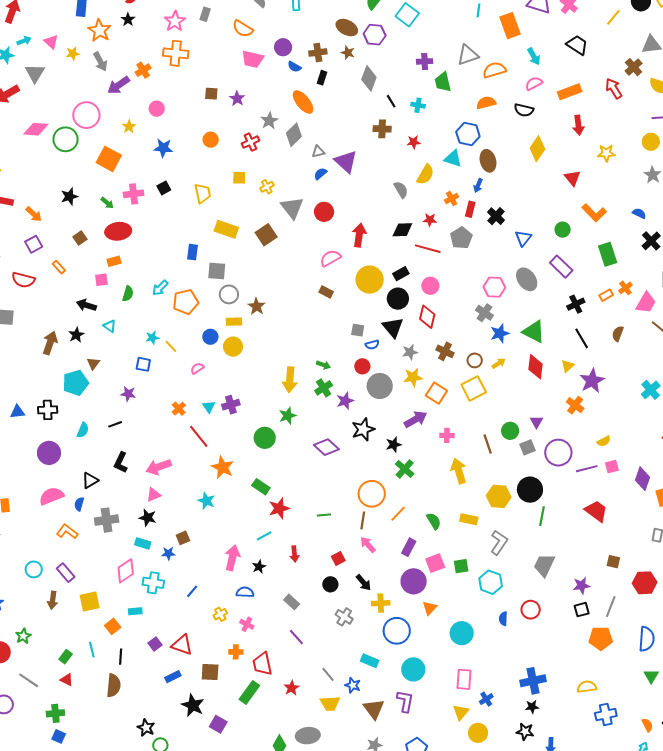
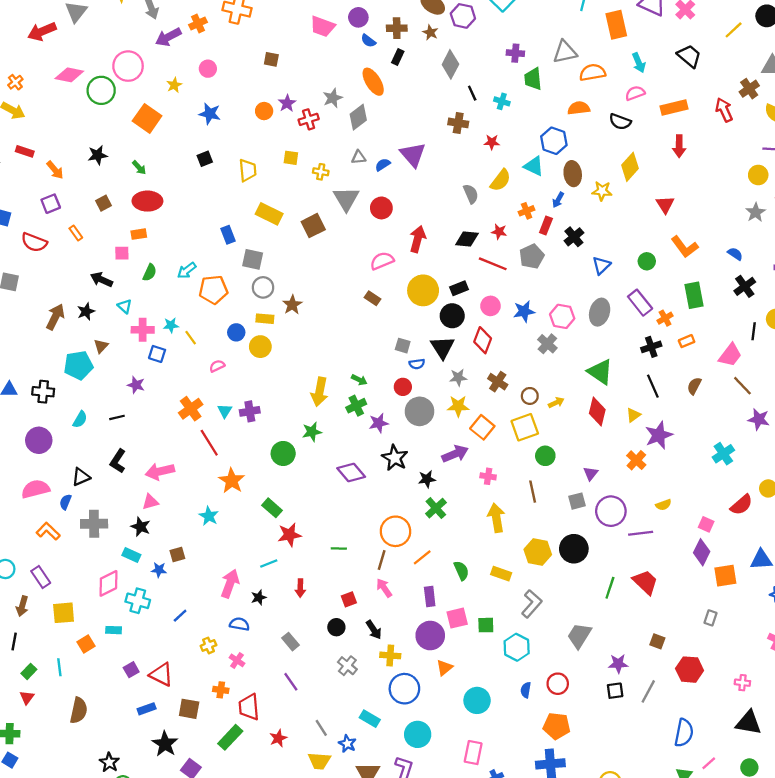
purple star: (237, 99) -> (287, 103), moved
gray triangle: (318, 152) -> (359, 157), moved
yellow star: (606, 153) -> (602, 191), moved
yellow cross: (267, 187) -> (321, 172), turned 32
pink cross: (134, 194) -> (143, 330), moved
blue rectangle: (192, 252) -> (228, 235), turned -35
gray ellipse: (527, 279) -> (600, 312), turned 45
orange cross: (625, 288) -> (665, 318), moved
blue star: (500, 333) -> (524, 311), moved
orange cross: (179, 409) -> (191, 409), size x1.5
black star: (363, 429) -> (395, 458), turned -30
green circle: (510, 431) -> (545, 456), moved
pink square: (612, 467) -> (706, 524), moved, turned 32
green line: (542, 516) -> (610, 588), moved
purple rectangle: (409, 547) -> (430, 596), turned -42
orange pentagon: (601, 638) -> (557, 726), moved
black line: (121, 657) -> (14, 642), moved
red triangle: (67, 680) -> (27, 697), turned 32

